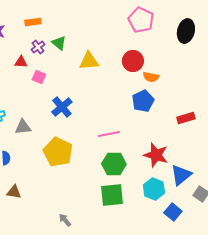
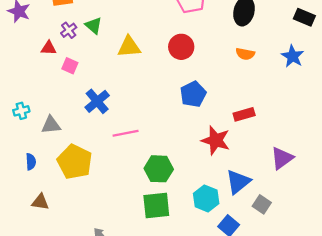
orange semicircle: (151, 77) -> (245, 54), moved
pink line: (109, 134) -> (126, 133), moved
yellow pentagon: (58, 152) -> (75, 162), moved
red star: (156, 155) -> (216, 140), moved

